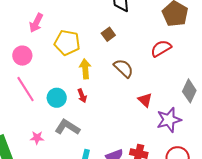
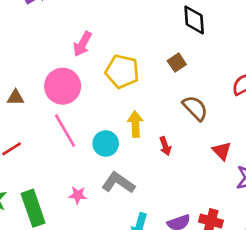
pink circle: (22, 56) -> (63, 86), size x1.4
yellow arrow: (85, 69) -> (135, 124), moved
red arrow: (82, 96) -> (165, 146), moved

